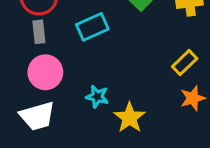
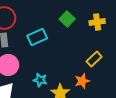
orange star: (193, 98) -> (82, 81), moved

